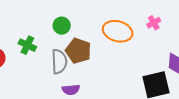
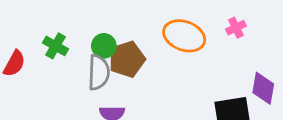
green circle: (62, 26) -> (104, 46), moved
brown pentagon: (78, 51) -> (127, 59), turned 30

